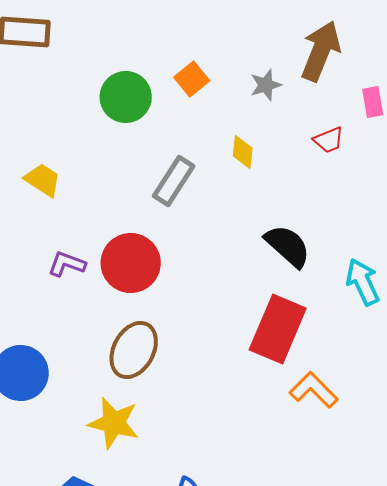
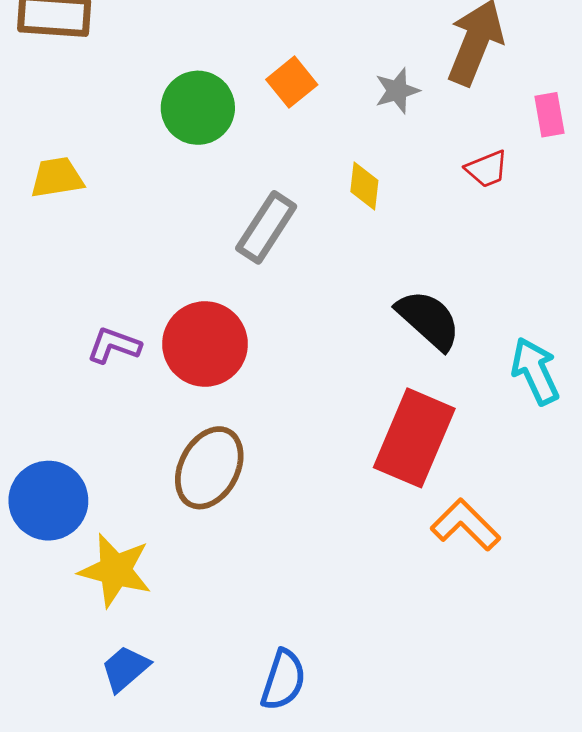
yellow trapezoid: (43, 180) -> (57, 177), moved, turned -42
yellow star: (114, 423) -> (115, 570), moved

